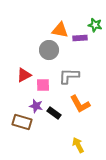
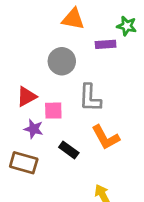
orange triangle: (60, 30) -> (73, 19), moved
gray L-shape: (69, 76) -> (90, 98), turned -90
purple star: (36, 106) -> (34, 129), moved

